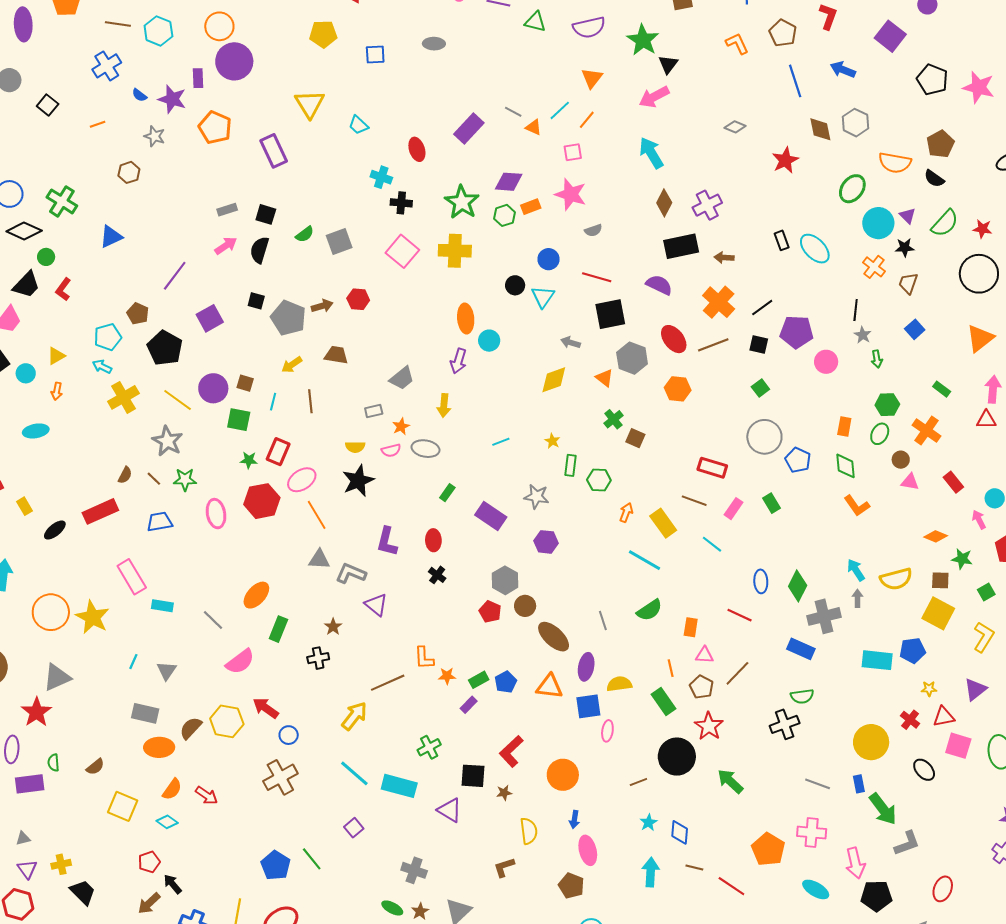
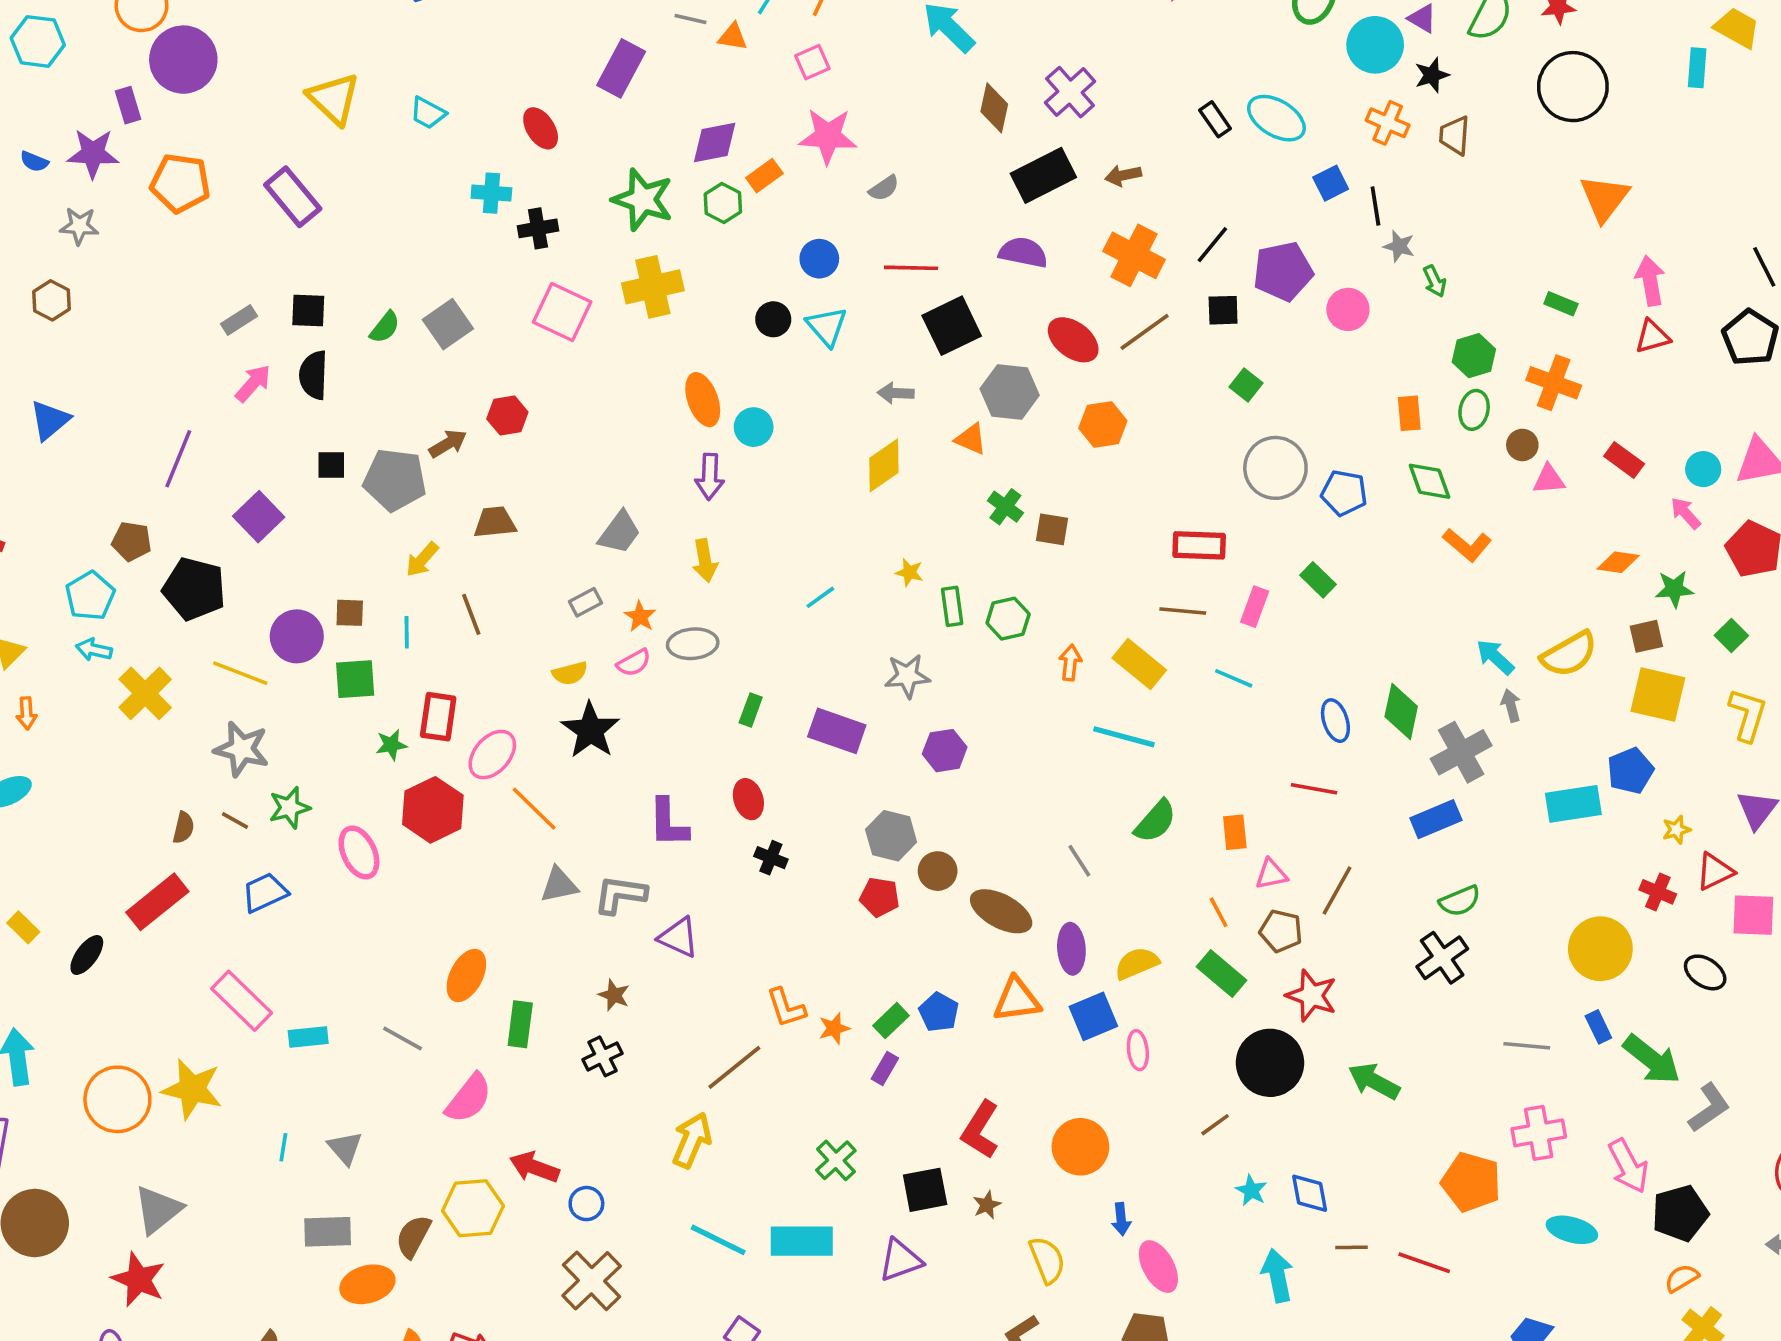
blue square: (915, 329) -> (1331, 183), moved, turned 30
blue rectangle: (801, 649) -> (1436, 819), turned -32
purple triangle: (450, 810) -> (900, 1260), turned -36

